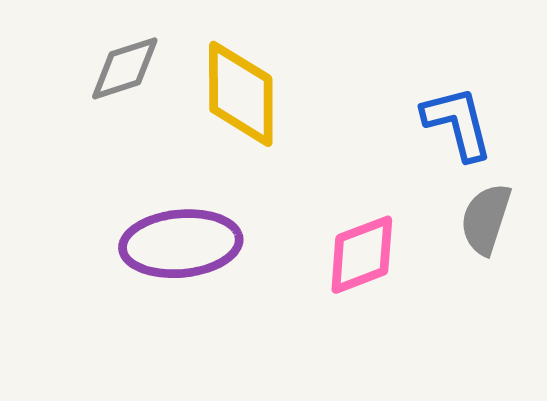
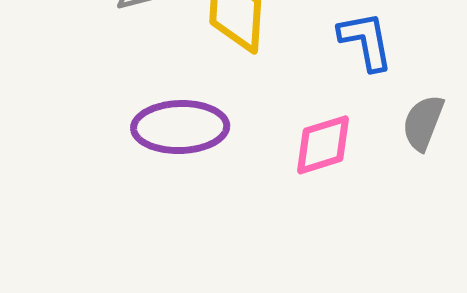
blue L-shape: (458, 123) -> (366, 41), moved

